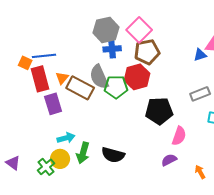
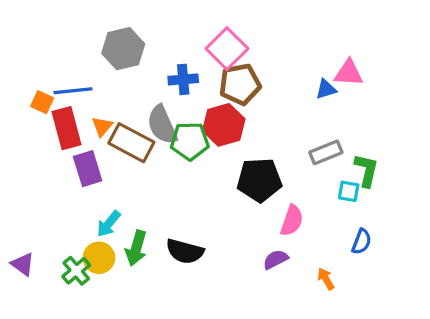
gray hexagon: (106, 30) -> (123, 49), moved
cyan arrow: (66, 138) -> (109, 224), turned 144

